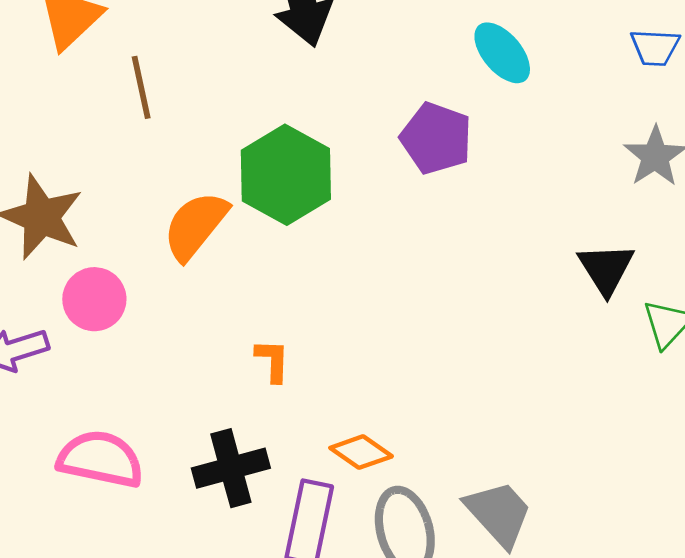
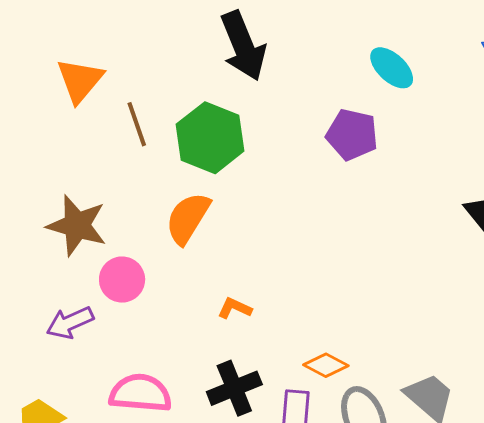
green hexagon: (286, 175) -> (210, 138), moved
orange L-shape: (273, 361) -> (235, 308), moved, turned -60

